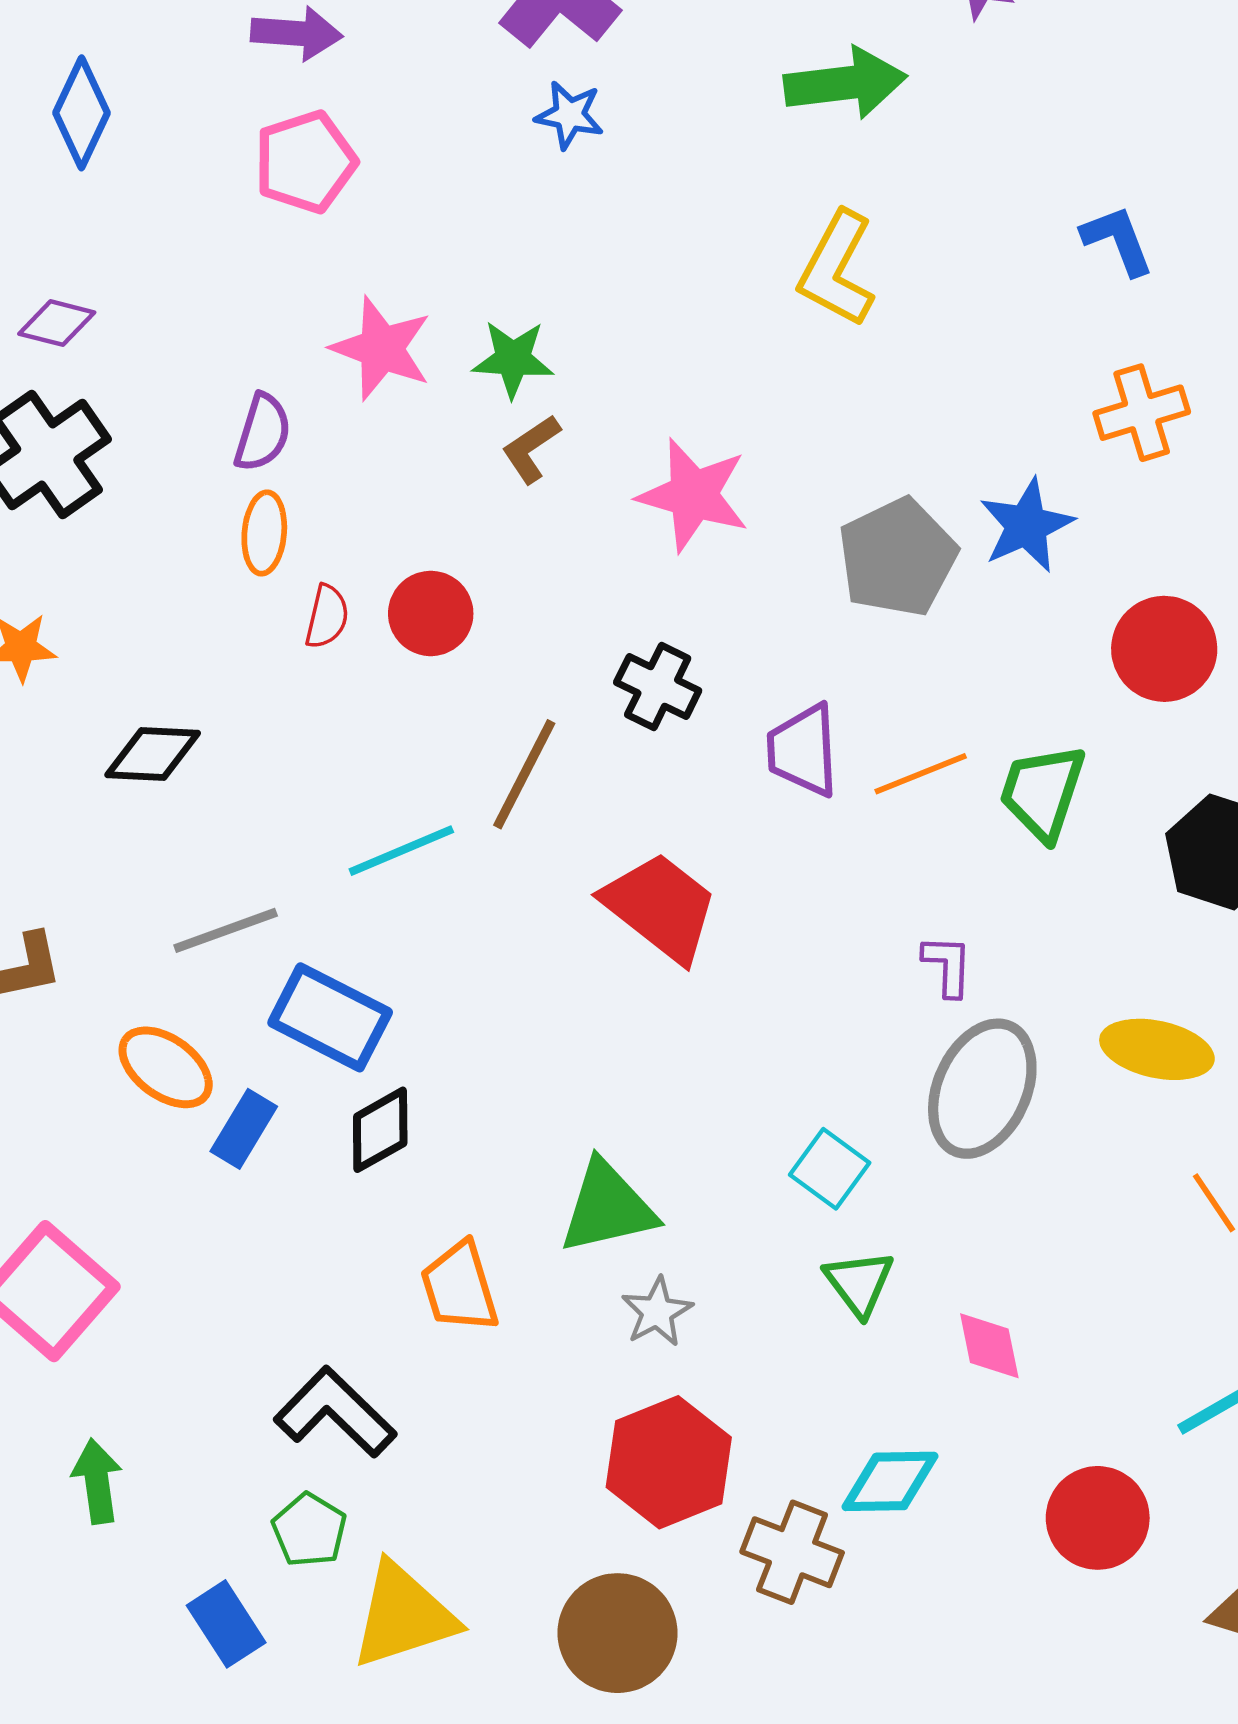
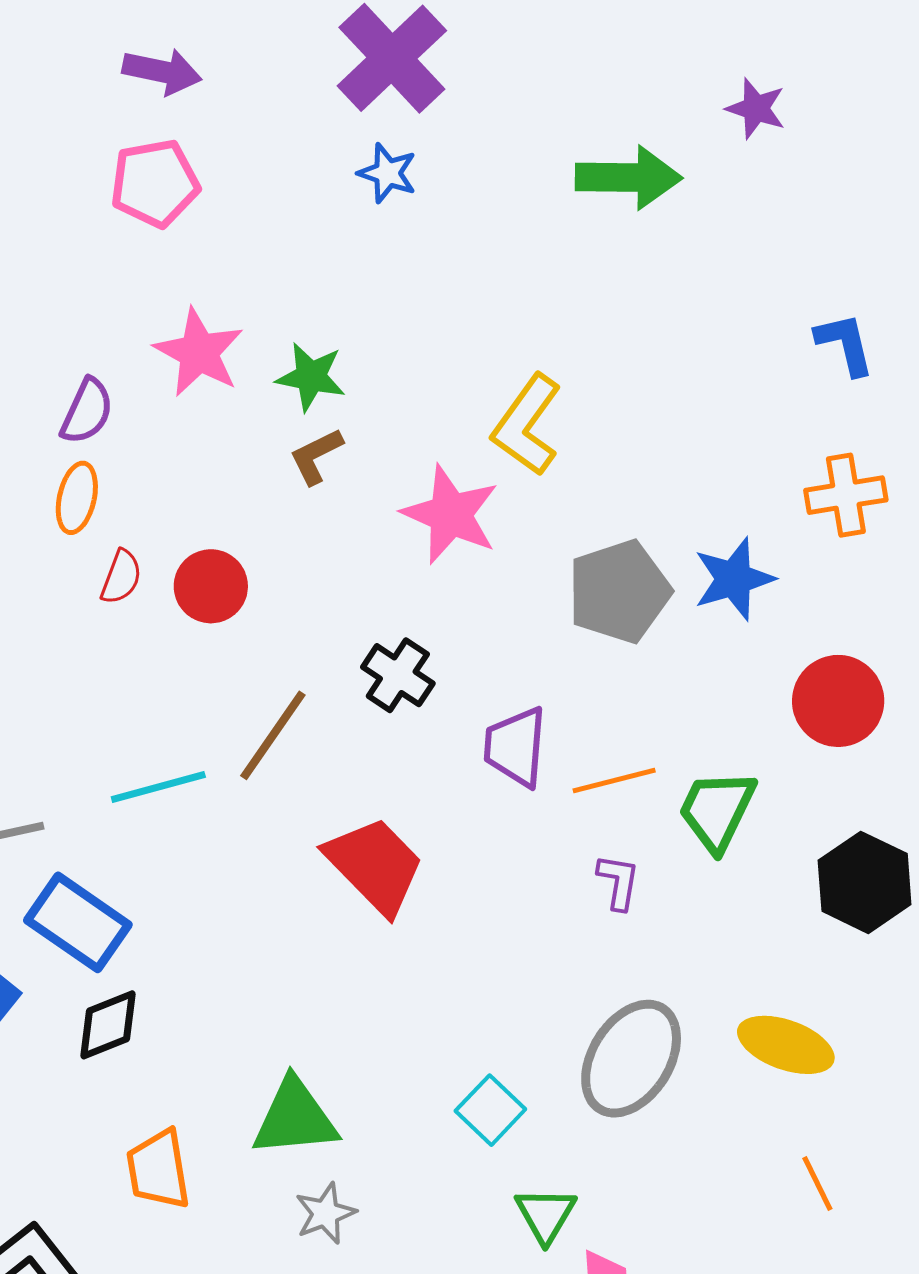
yellow L-shape: (837, 269) -> (527, 425), moved
purple L-shape: (947, 966) -> (618, 882), moved
green triangle: (859, 1283) -> (546, 1215), moved

